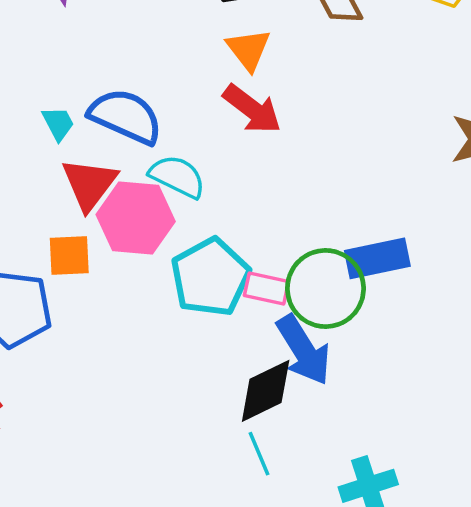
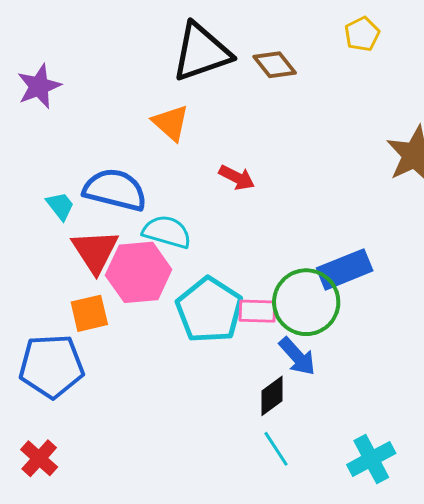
orange triangle: (249, 49) -> (171, 123), moved
red arrow: (252, 109) -> (237, 177), moved, size x0.7
blue arrow: (303, 350) -> (297, 356), size x0.7
black diamond: (266, 391) -> (272, 396), size x0.7

